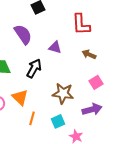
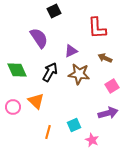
purple triangle: (55, 47) -> (71, 51), turned -40
brown star: (63, 93) -> (79, 74), moved
orange line: (32, 118) -> (48, 132), moved

